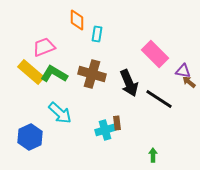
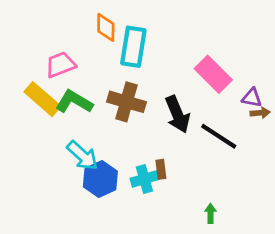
cyan rectangle: (97, 34) -> (133, 47), size x1.8
brown arrow: (189, 82) -> (260, 113), turned 136
blue hexagon: (30, 137) -> (100, 179), moved

